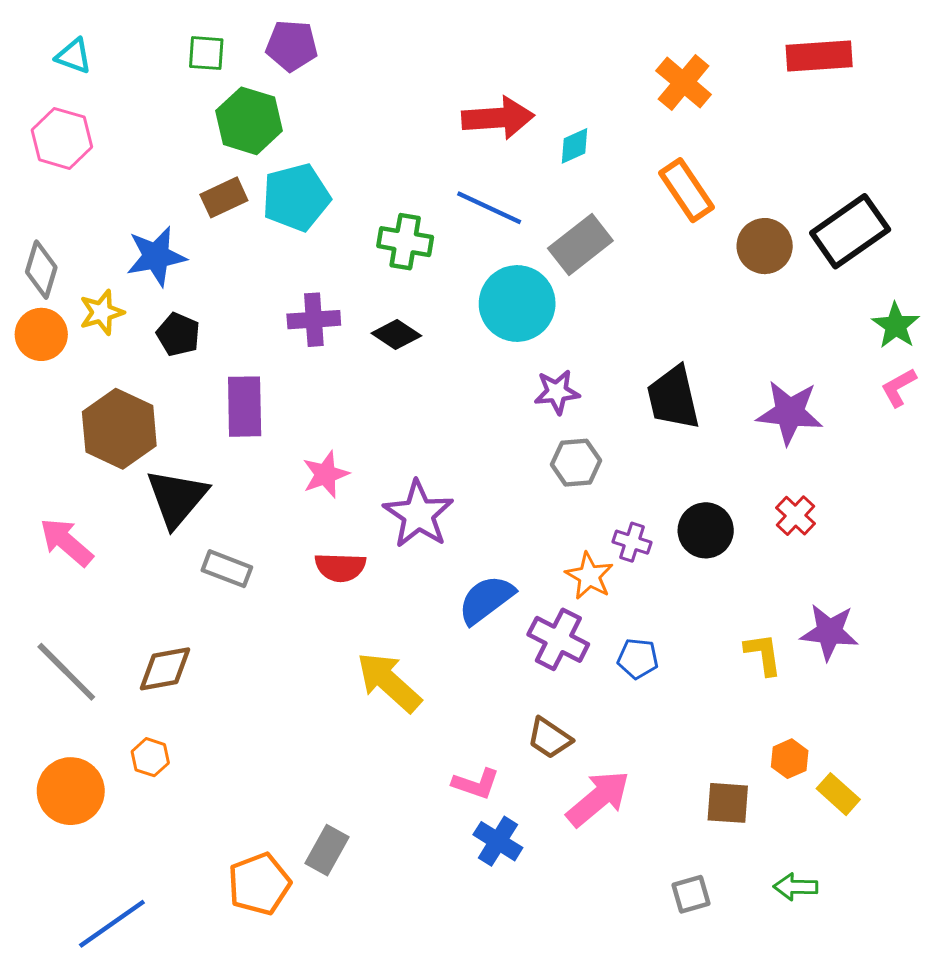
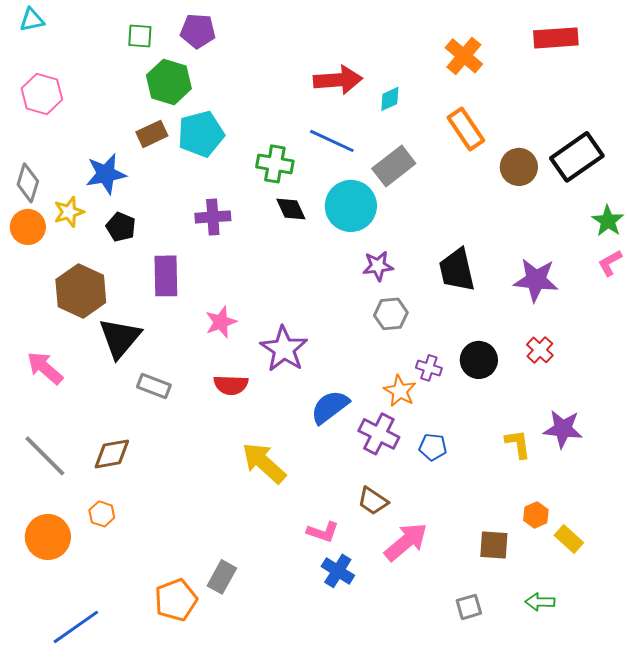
cyan triangle: (74, 56) -> (32, 20), moved, turned -32
black diamond: (396, 334) -> (291, 209), moved, turned 32

